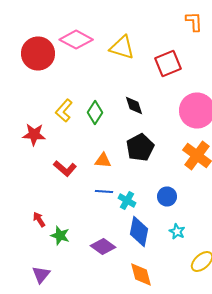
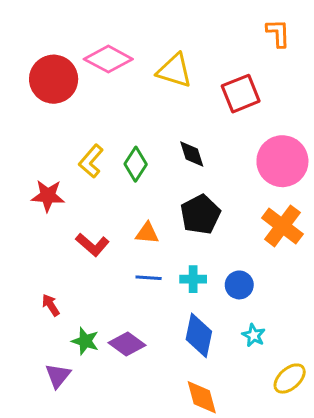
cyan cross: (127, 200) -> (193, 279), moved, turned -30
red arrow: (39, 220) -> (51, 305), moved
purple diamond: (103, 246) -> (127, 344), moved
purple triangle: (41, 274) -> (58, 376), moved

